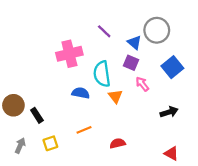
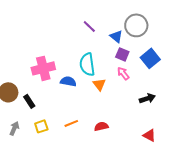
pink cross: (69, 54) -> (43, 68), moved
purple square: (131, 63) -> (122, 54), moved
orange line: (84, 130) -> (71, 123), moved

